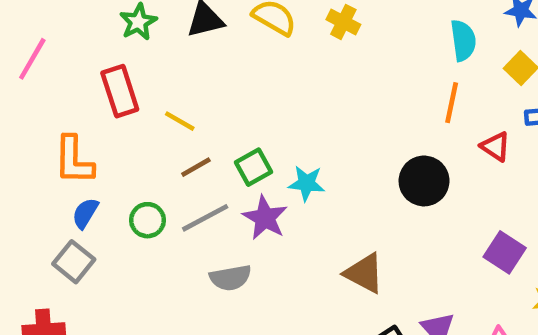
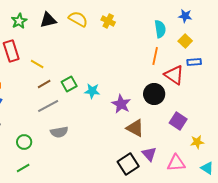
red triangle: (495, 146) -> (174, 75), size x1.5
black circle: (424, 181) -> (154, 94), moved
purple star: (265, 218) -> (121, 104), moved
green circle: (147, 220) -> (24, 142), moved
brown triangle: (364, 273) -> (135, 128), moved

